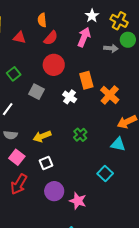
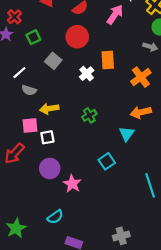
gray arrow: (111, 48) -> (150, 47), moved
orange cross: (110, 95) -> (141, 77), moved
gray semicircle: (11, 135) -> (29, 90), moved
cyan triangle: (118, 144) -> (127, 134), turned 42
pink square: (17, 157) -> (30, 126), moved, turned 35

